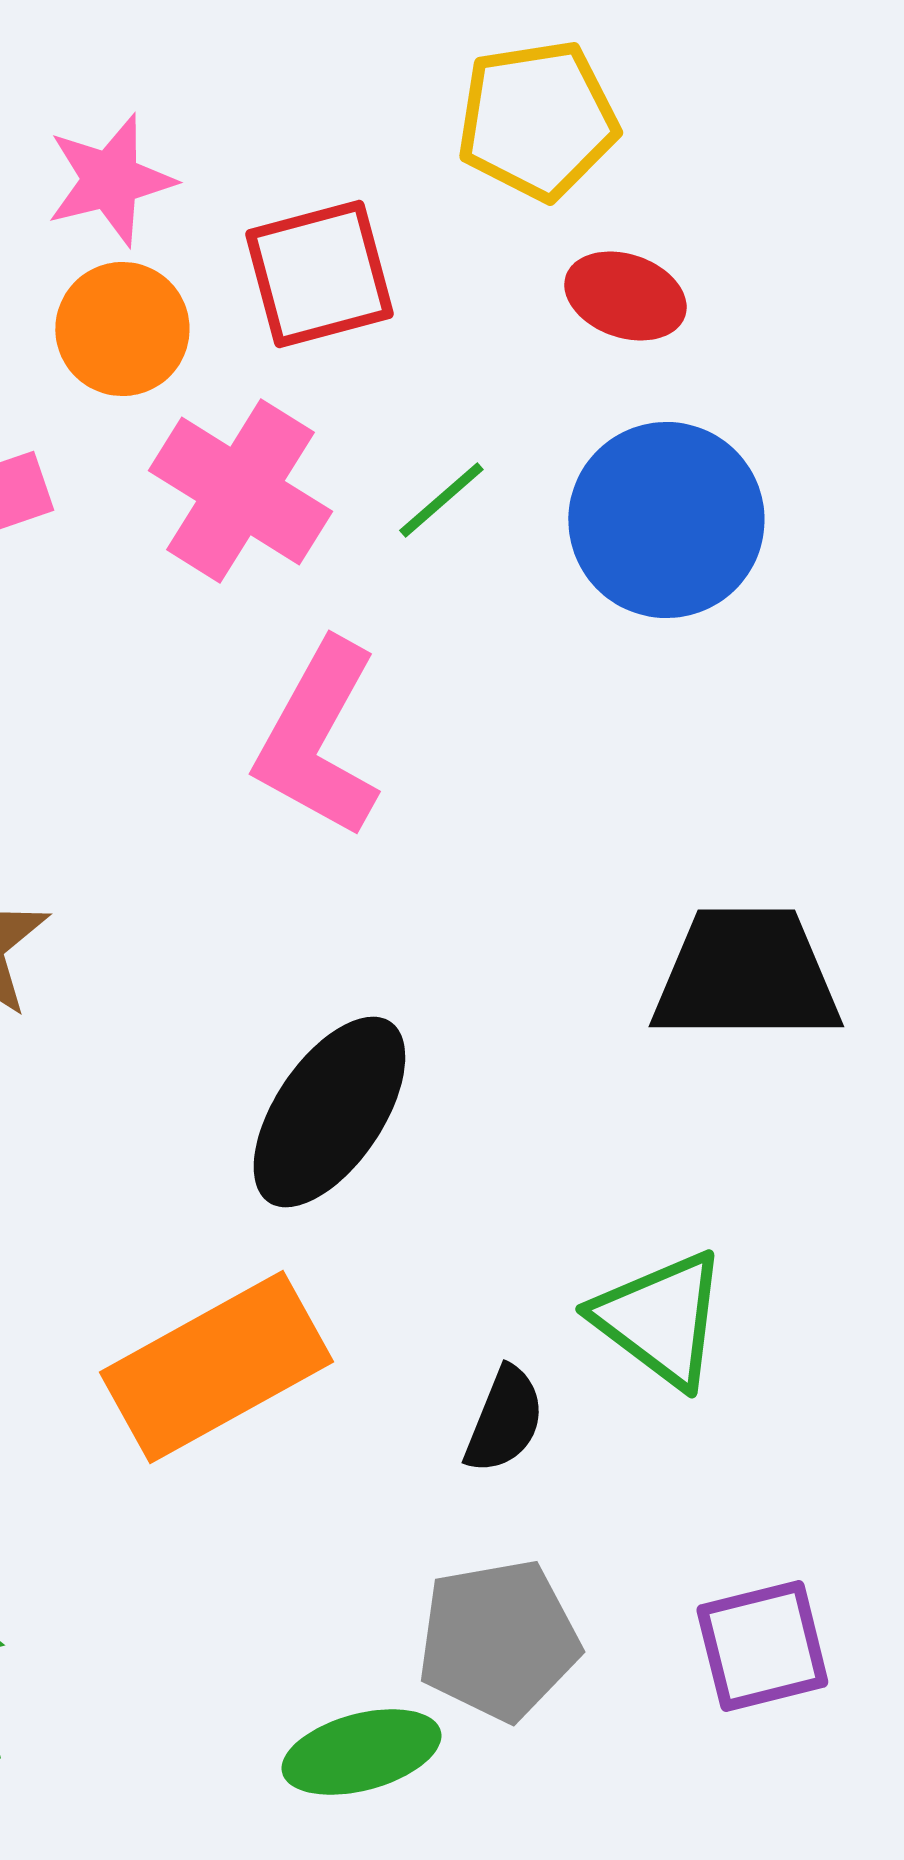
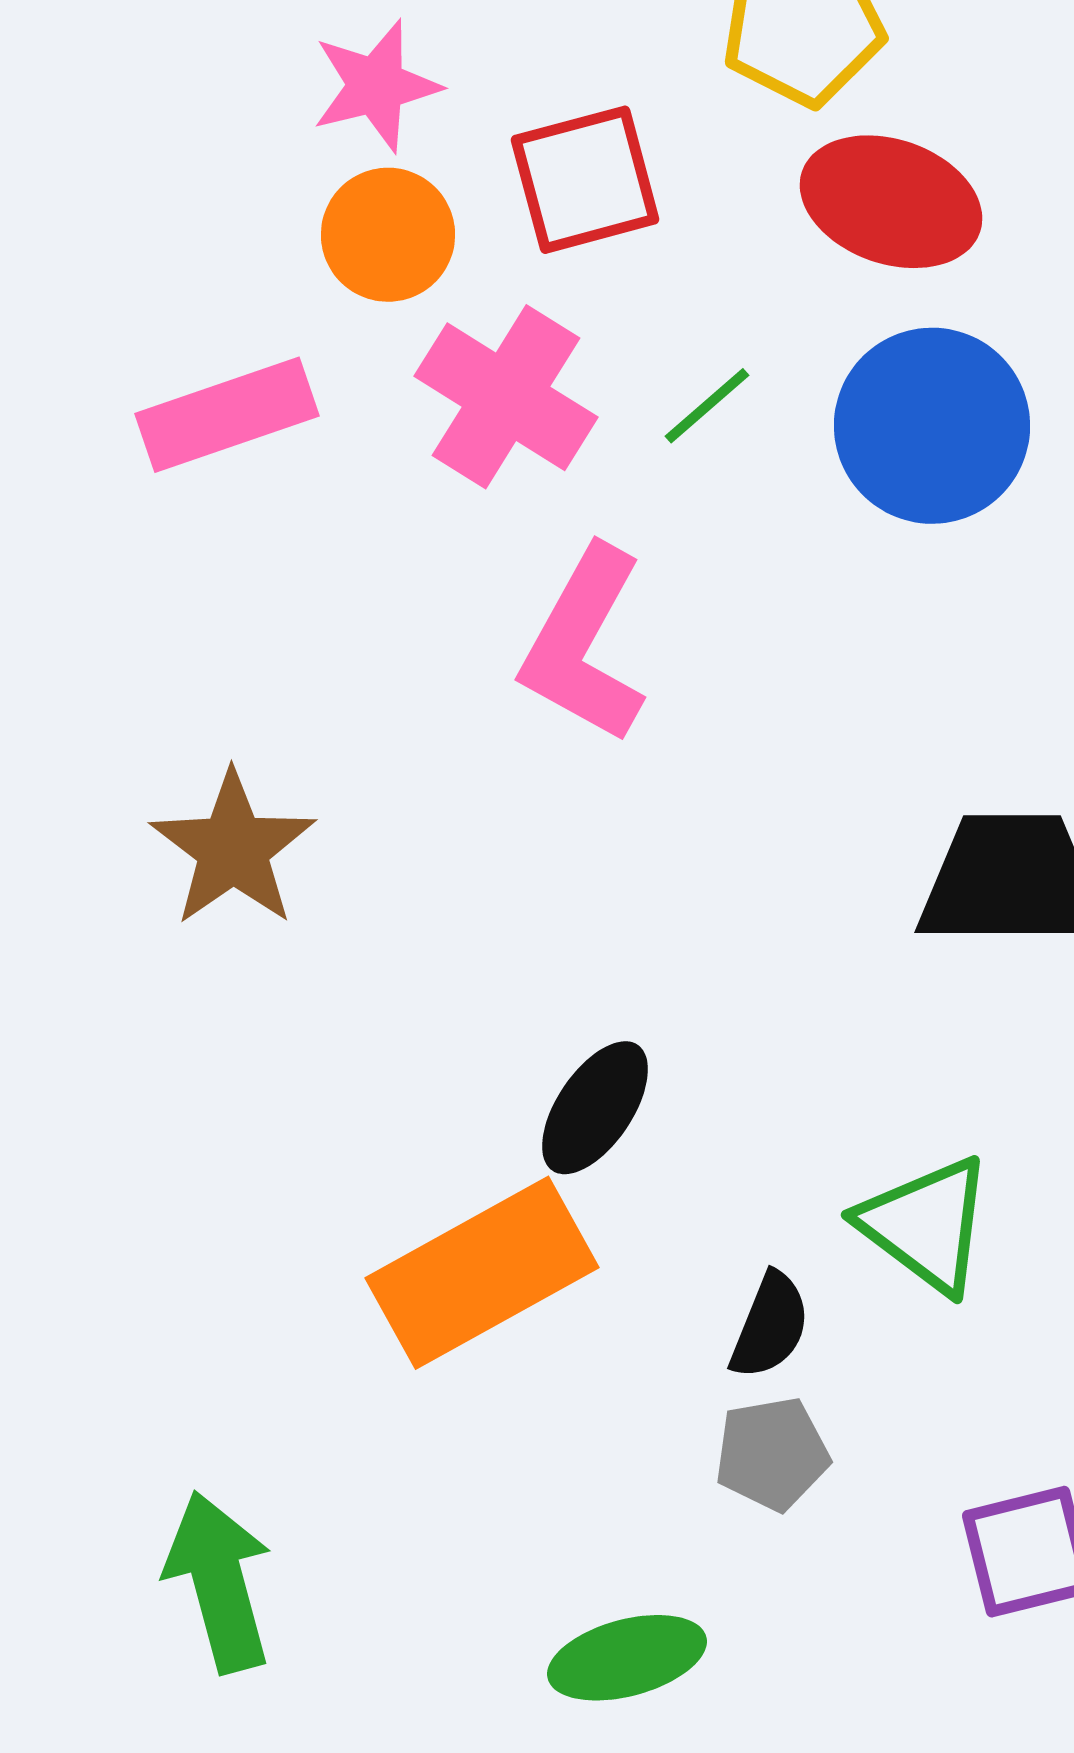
red ellipse: (625, 296) -> (891, 202), size x1.5
black ellipse: (329, 1112) -> (595, 1108), moved, size x0.7
gray pentagon: (498, 1640) -> (772, 1454), moved, size x0.7

